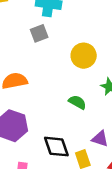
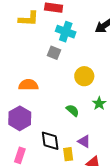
gray square: (39, 33) -> (54, 53), turned 32

